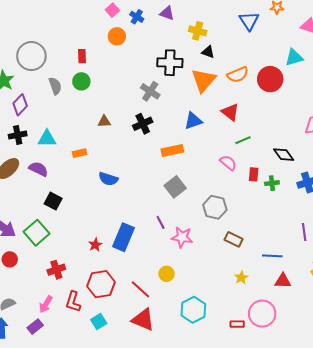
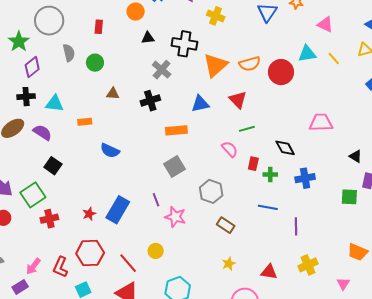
black triangle: (208, 52) -> (148, 38), moved, turned -32
green circle: (81, 81) -> (95, 63), moved
blue line: (272, 256) -> (268, 207), moved
red cross: (56, 270) -> (49, 219), moved

